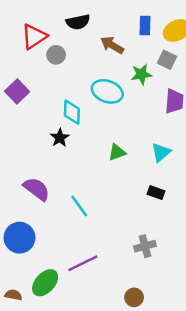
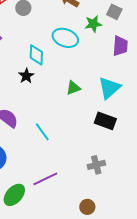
cyan triangle: (161, 152) -> (109, 88), size x1.4
black rectangle: (156, 193) -> (105, 121), size x1.5

